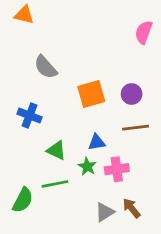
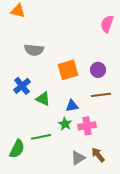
gray semicircle: (46, 67) -> (34, 50), turned -42
blue cross: (29, 115) -> (22, 86), turned 30
green triangle: (56, 150) -> (43, 99), moved

